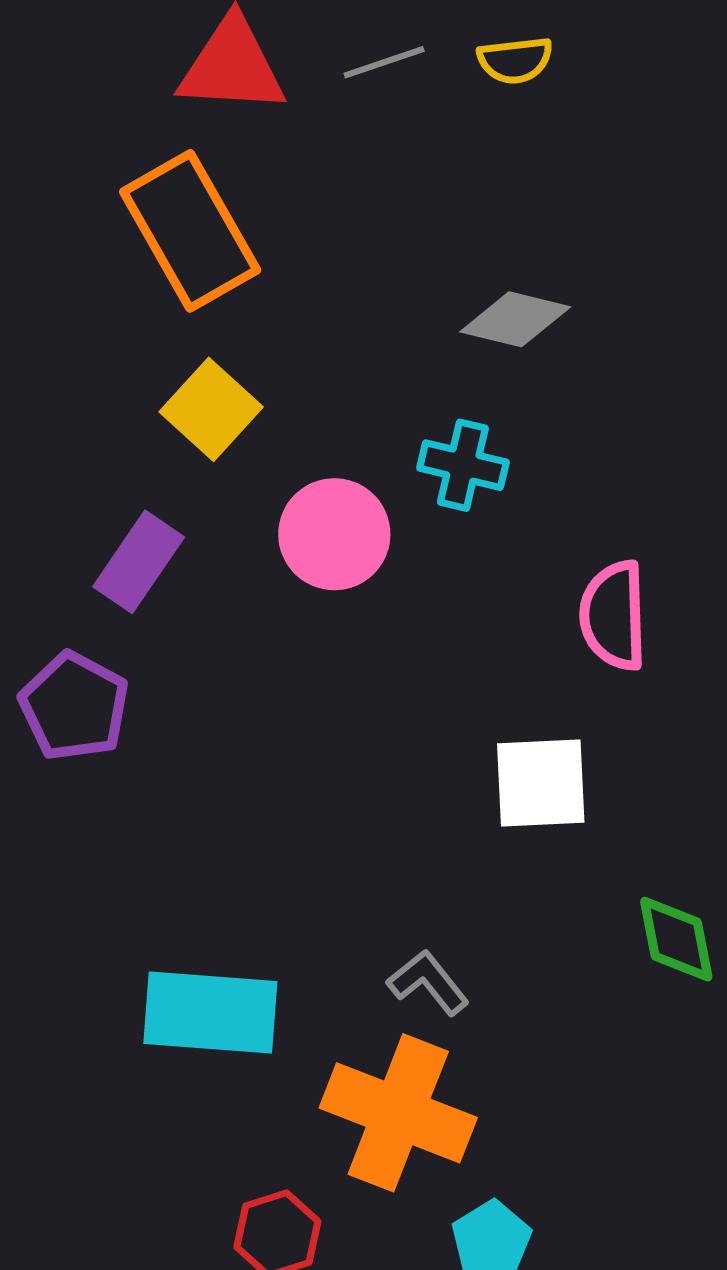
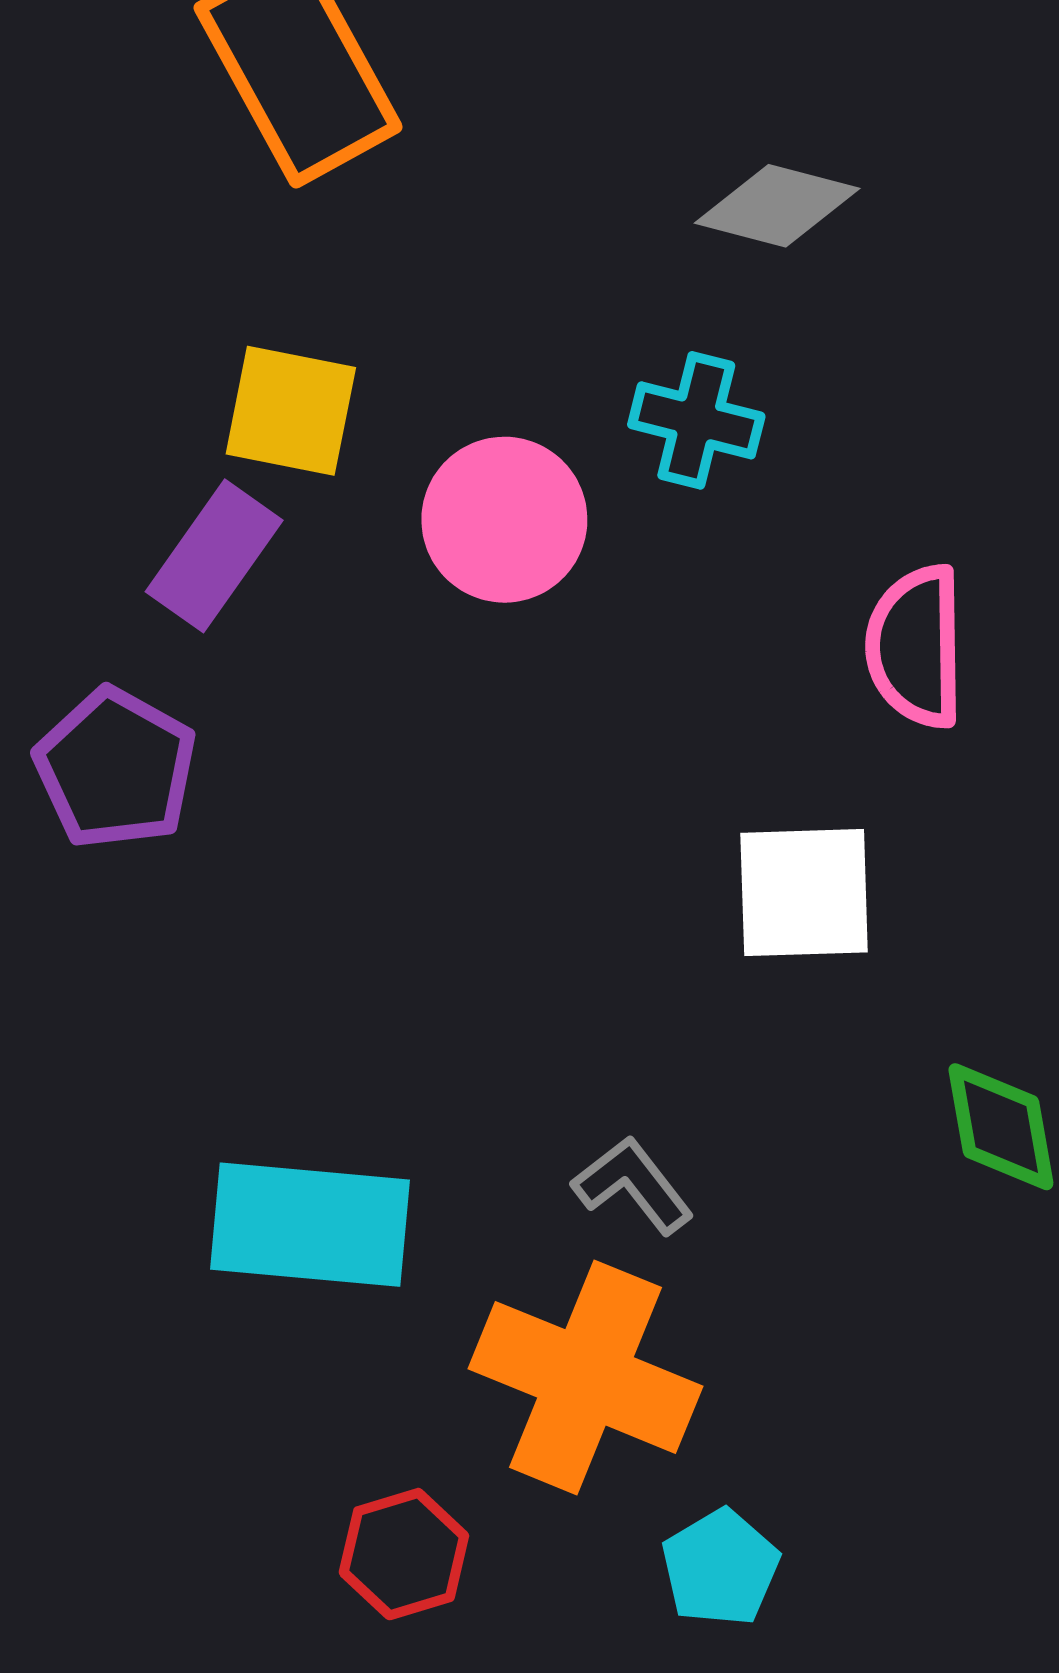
yellow square: (211, 409) -> (291, 411), moved, turned -32

